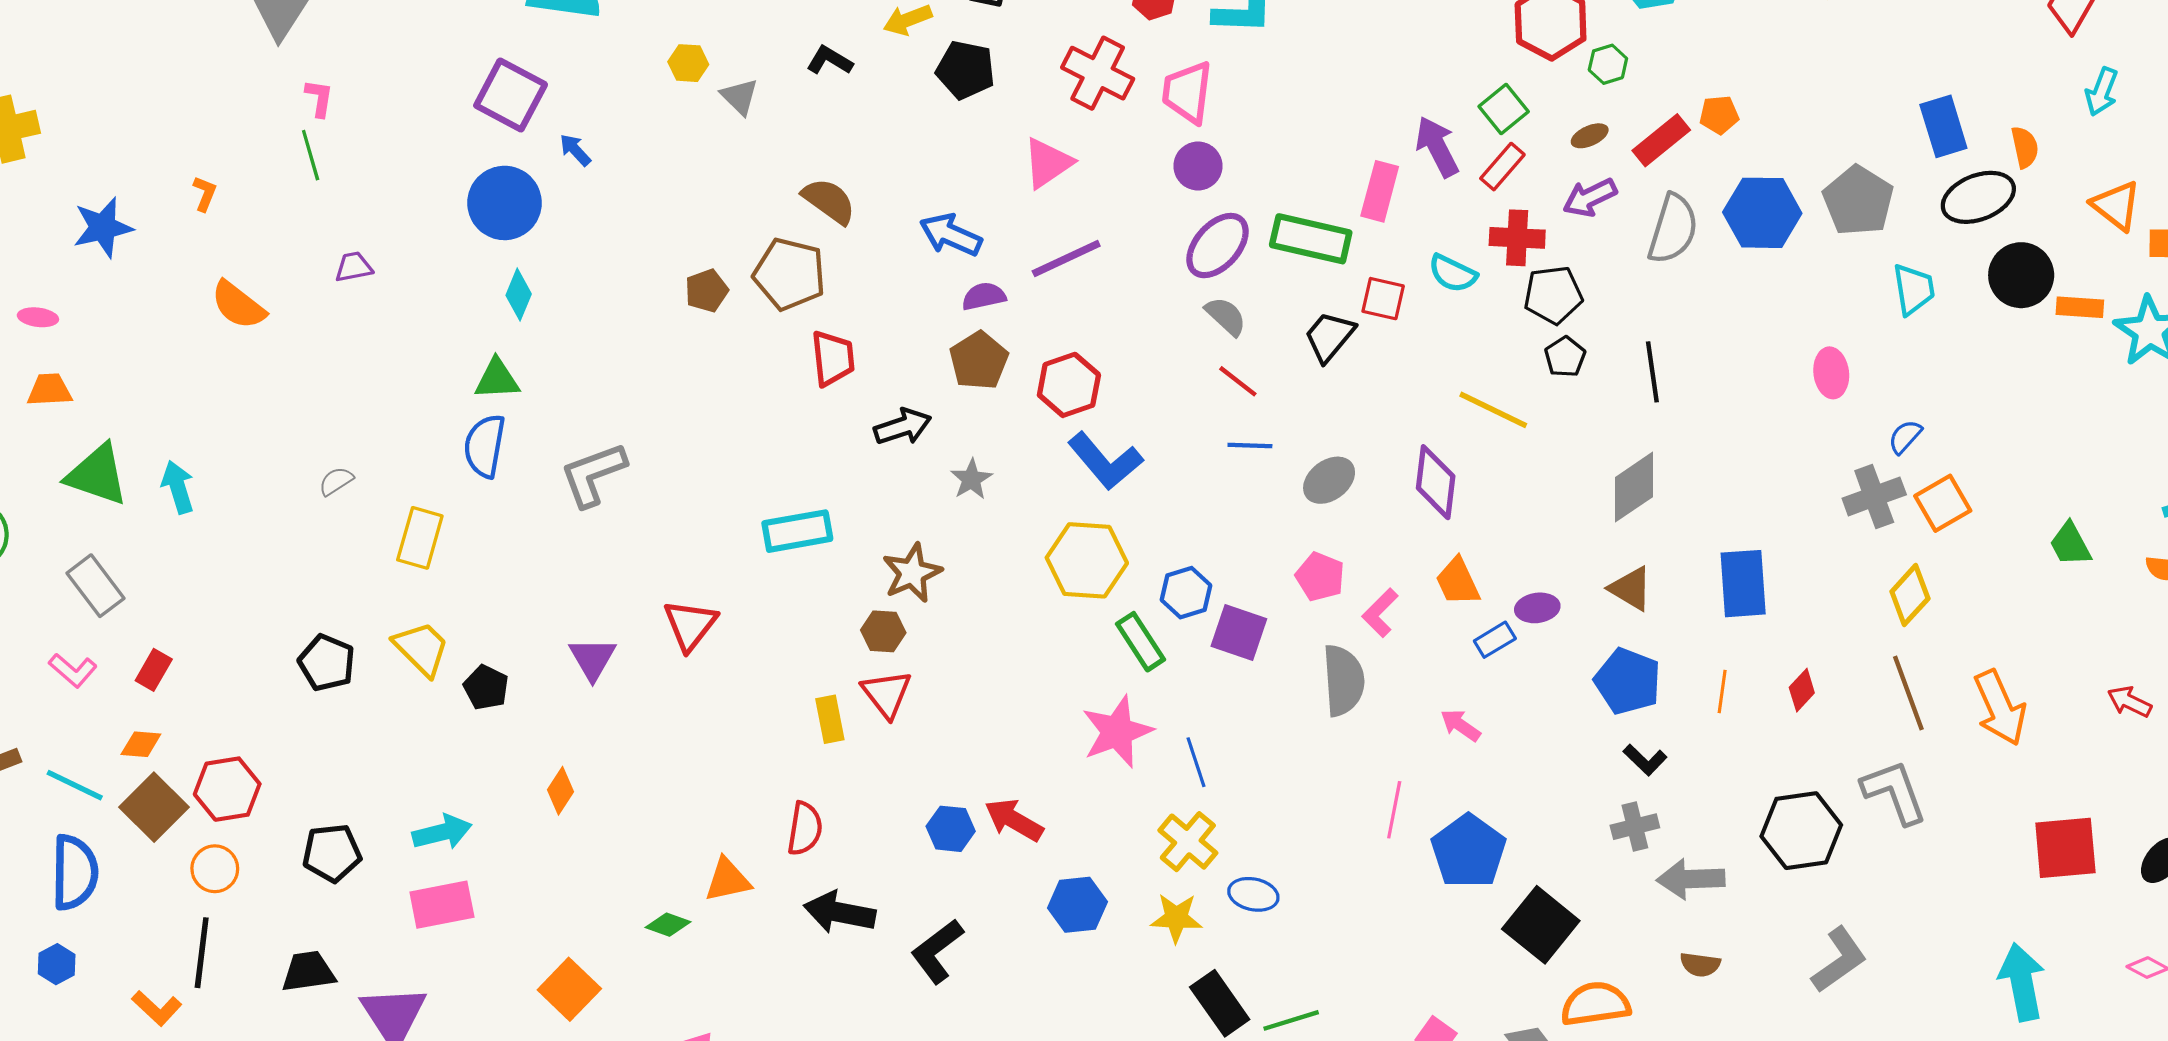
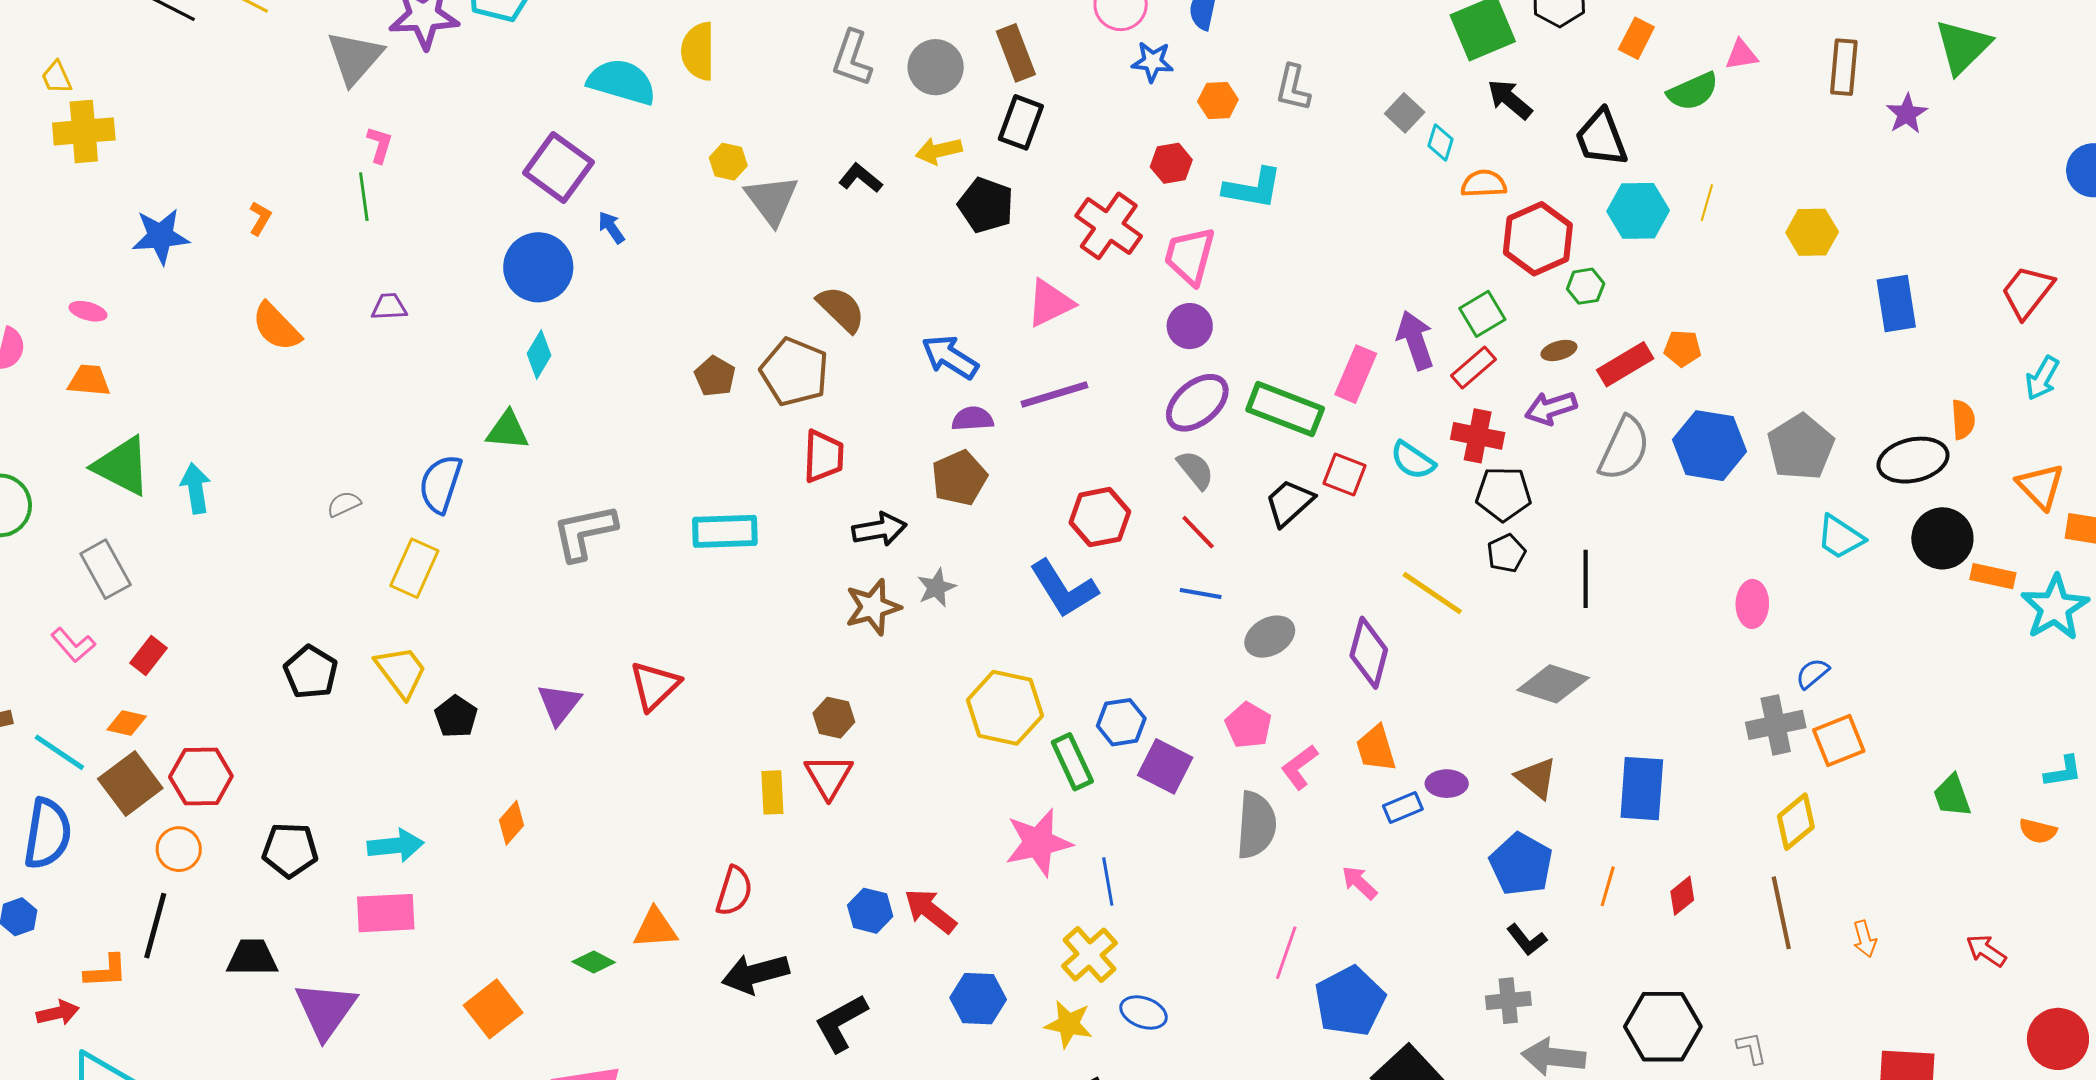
gray triangle: (740, 97) -> (772, 200), size x1.5
blue rectangle: (1943, 126) -> (1896, 303), moved
cyan trapezoid: (1914, 289) -> (1840, 537), turned 124
brown pentagon: (707, 291) -> (715, 376), turned -30
red hexagon: (1069, 385) -> (1100, 517), moved
blue semicircle: (485, 446) -> (441, 484), moved
gray diamond: (1634, 487) -> (1553, 684), turned 44
cyan rectangle: (797, 531) -> (725, 531), moved
yellow hexagon: (1087, 560) -> (1005, 708), moved
brown star: (912, 573) -> (873, 607), moved
orange arrow: (2000, 708) -> (1865, 939), size x0.5
gray L-shape: (1894, 792) -> (1752, 1048), moved, size x0.5
black arrow: (840, 912) -> (755, 974), turned -34
orange L-shape: (157, 1008) -> (106, 971), turned -54

